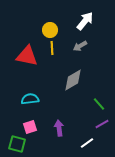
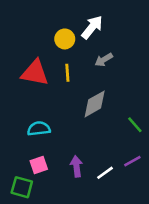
white arrow: (85, 21) -> (92, 27), moved
yellow line: (52, 48) -> (67, 73), moved
green line: (99, 104) -> (135, 125), moved
white line: (87, 143) -> (105, 173), moved

